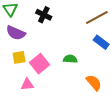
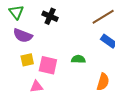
pink square: (40, 64) -> (48, 65), turned -36
orange semicircle: (94, 83) -> (103, 82), turned 60

